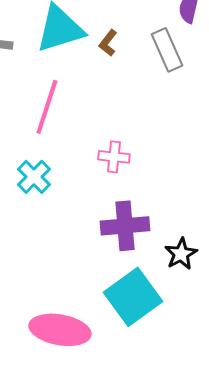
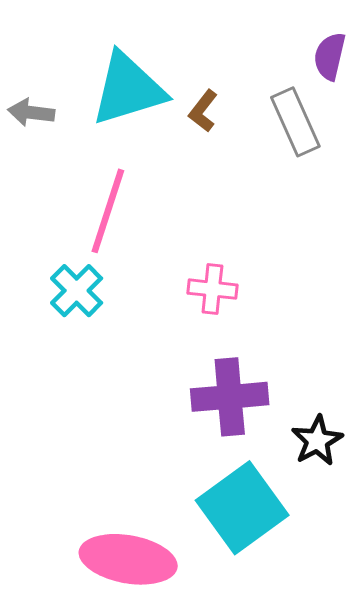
cyan cross: (34, 177) -> (77, 291), moved

